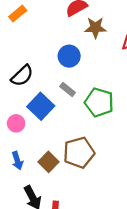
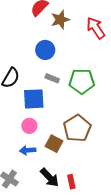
blue square: (41, 106) -> (34, 99), turned -30
pink circle: (16, 123) -> (29, 126), moved
blue arrow: (17, 161) -> (28, 150), turned 119

